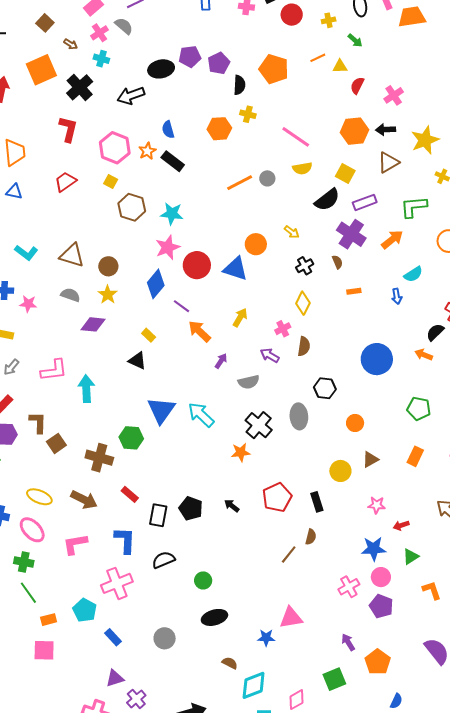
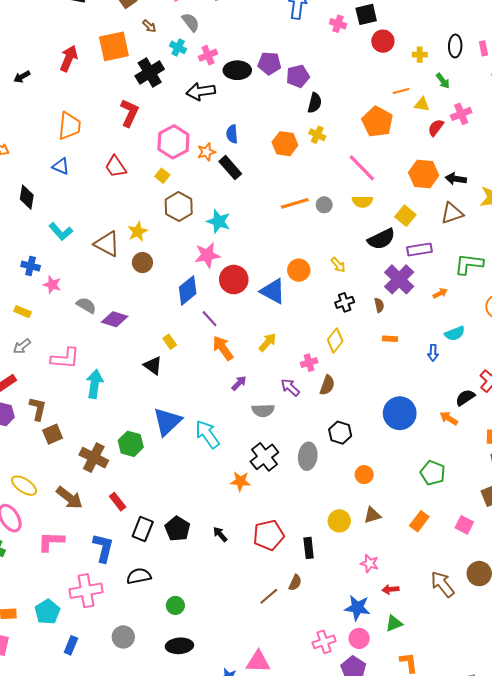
gray semicircle: (124, 26) -> (191, 22), moved
pink cross: (99, 33) -> (208, 55), moved
orange pentagon: (274, 69) -> (377, 122), moved
pink cross: (394, 95) -> (461, 114), moved
red trapezoid: (65, 182) -> (116, 167), turned -100
orange arrow: (392, 240) -> (440, 293), size x0.6
gray semicircle: (70, 295) -> (86, 305), moved
yellow star: (108, 295) -> (138, 232), moved
blue rectangle: (113, 637) -> (71, 645), turned 54
gray circle: (165, 638) -> (123, 637), moved

